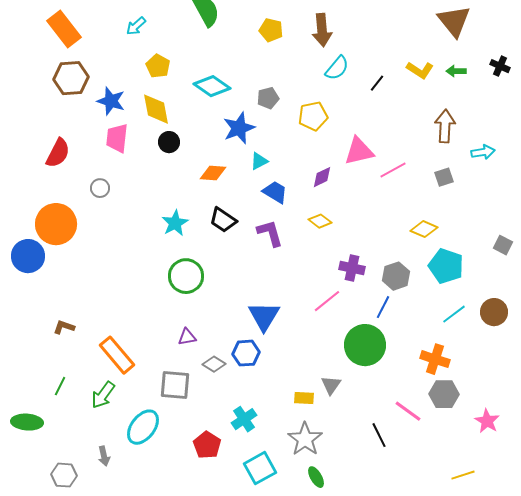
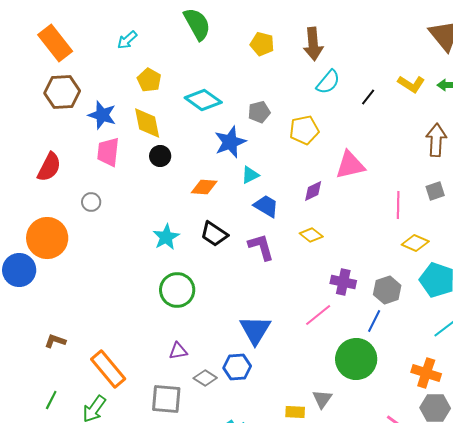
pink line: (393, 170) -> (398, 205), moved, turned -60

